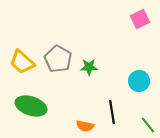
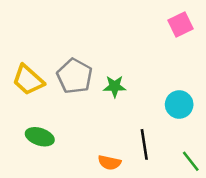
green ellipse: (31, 106) -> (40, 137), size x0.7

